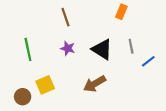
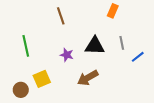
purple star: (68, 48) -> (67, 55), moved
black triangle: (102, 49) -> (95, 46), turned -30

